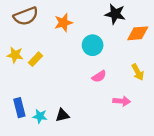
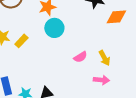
cyan circle: (93, 45) -> (54, 28), moved
yellow arrow: (138, 72) -> (104, 58), moved

